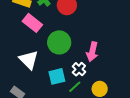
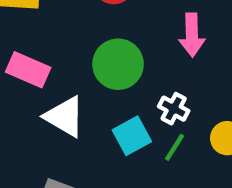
pink rectangle: (32, 23) -> (28, 70), moved
pink arrow: (92, 52) -> (192, 35), moved

